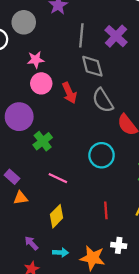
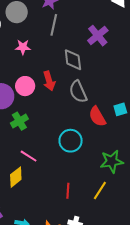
gray line: (81, 35) -> (54, 25), moved
pink circle: (41, 83) -> (25, 86), moved
yellow diamond: (57, 216) -> (16, 177), moved

